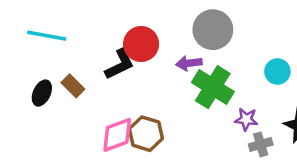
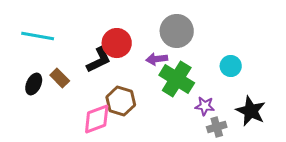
brown hexagon: (146, 134) -> (121, 101), moved

